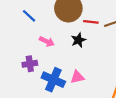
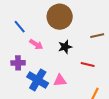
blue line: (29, 16) -> (20, 27), moved
red line: (91, 22) -> (88, 64), moved

